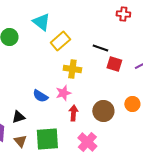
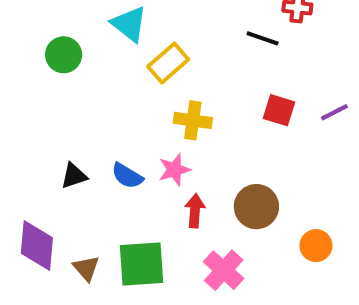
black line: (100, 48) -> (263, 38), moved
orange circle: (132, 104) -> (316, 246), moved
black triangle: (18, 117) -> (74, 176), moved

